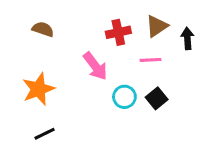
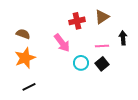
brown semicircle: (43, 29) -> (23, 34), moved
black arrow: (187, 38) -> (123, 38), moved
pink line: (151, 60) -> (102, 46), moved

